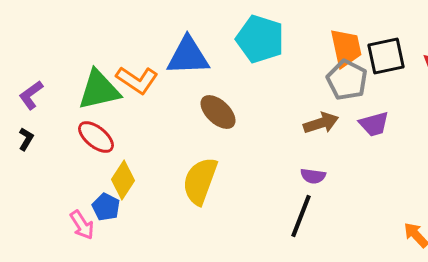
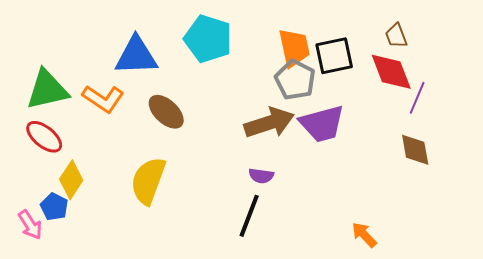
orange L-shape: (137, 80) -> (103, 99), moved
brown arrow: (321, 123) -> (269, 123), size x1.4
purple trapezoid: (374, 124) -> (322, 124), size x1.5

